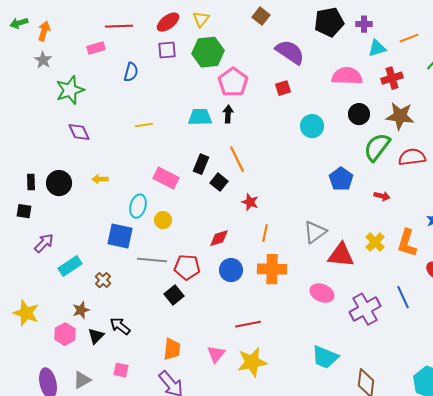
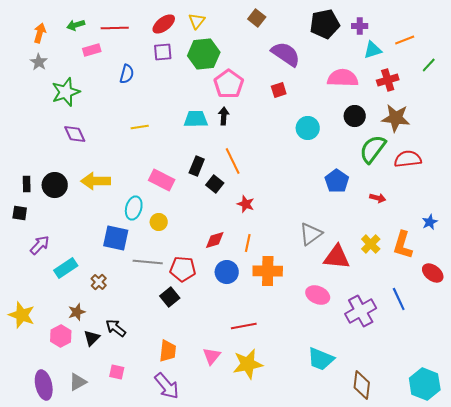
green arrow: (19, 23) -> (76, 25), moved
yellow arrow: (100, 179) -> (96, 181), size x1.8
orange line: (265, 233) -> (248, 243), moved

